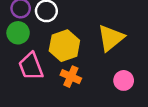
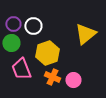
yellow triangle: (111, 38) -> (85, 34), moved
pink circle: (124, 80) -> (73, 80), moved

